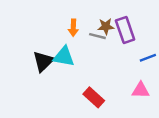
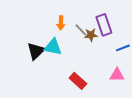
brown star: (106, 26) -> (91, 35), moved
gray line: (97, 36) -> (81, 30), turned 32

